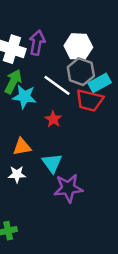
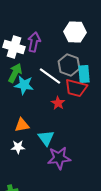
white hexagon: (78, 47) -> (75, 32), moved
cyan rectangle: (100, 83) -> (84, 74), turned -66
red star: (53, 119) -> (58, 103), moved

